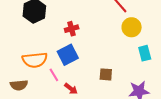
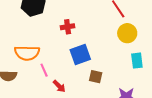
blue square: (68, 55) -> (80, 55), moved

